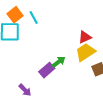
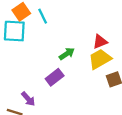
green arrow: (59, 62) -> (67, 54), moved

